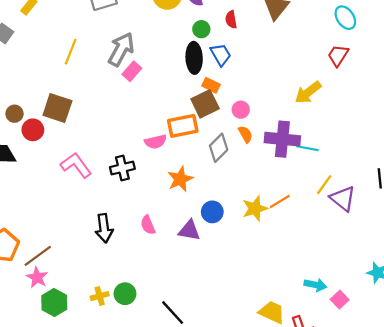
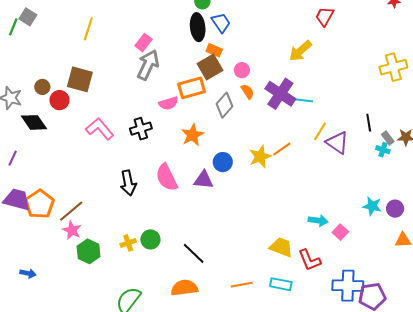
gray arrow: (121, 49) -> (148, 65), moved
purple cross: (282, 139) -> (280, 94), turned 32
pink semicircle: (148, 225) -> (167, 177), size x1.6

